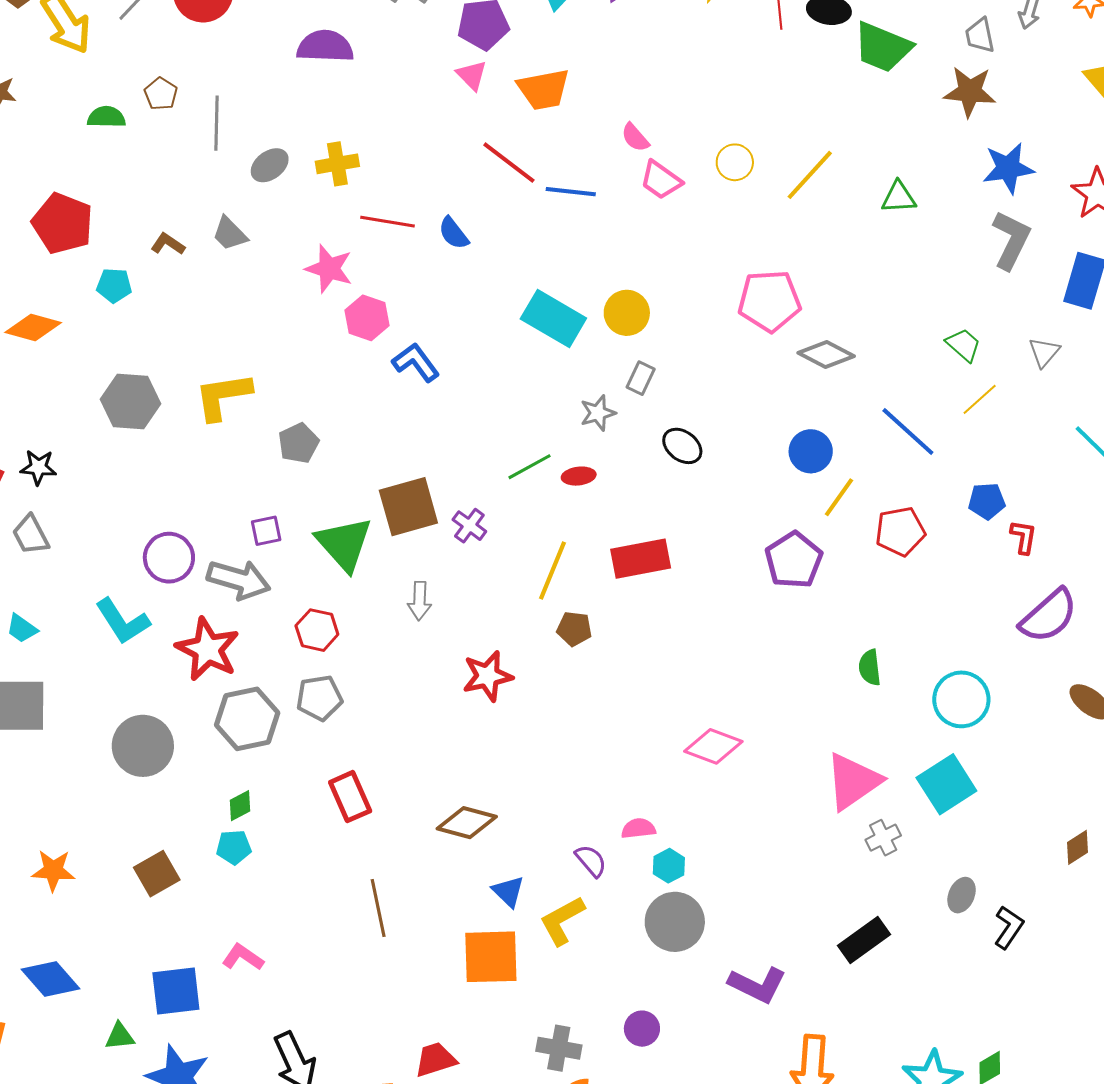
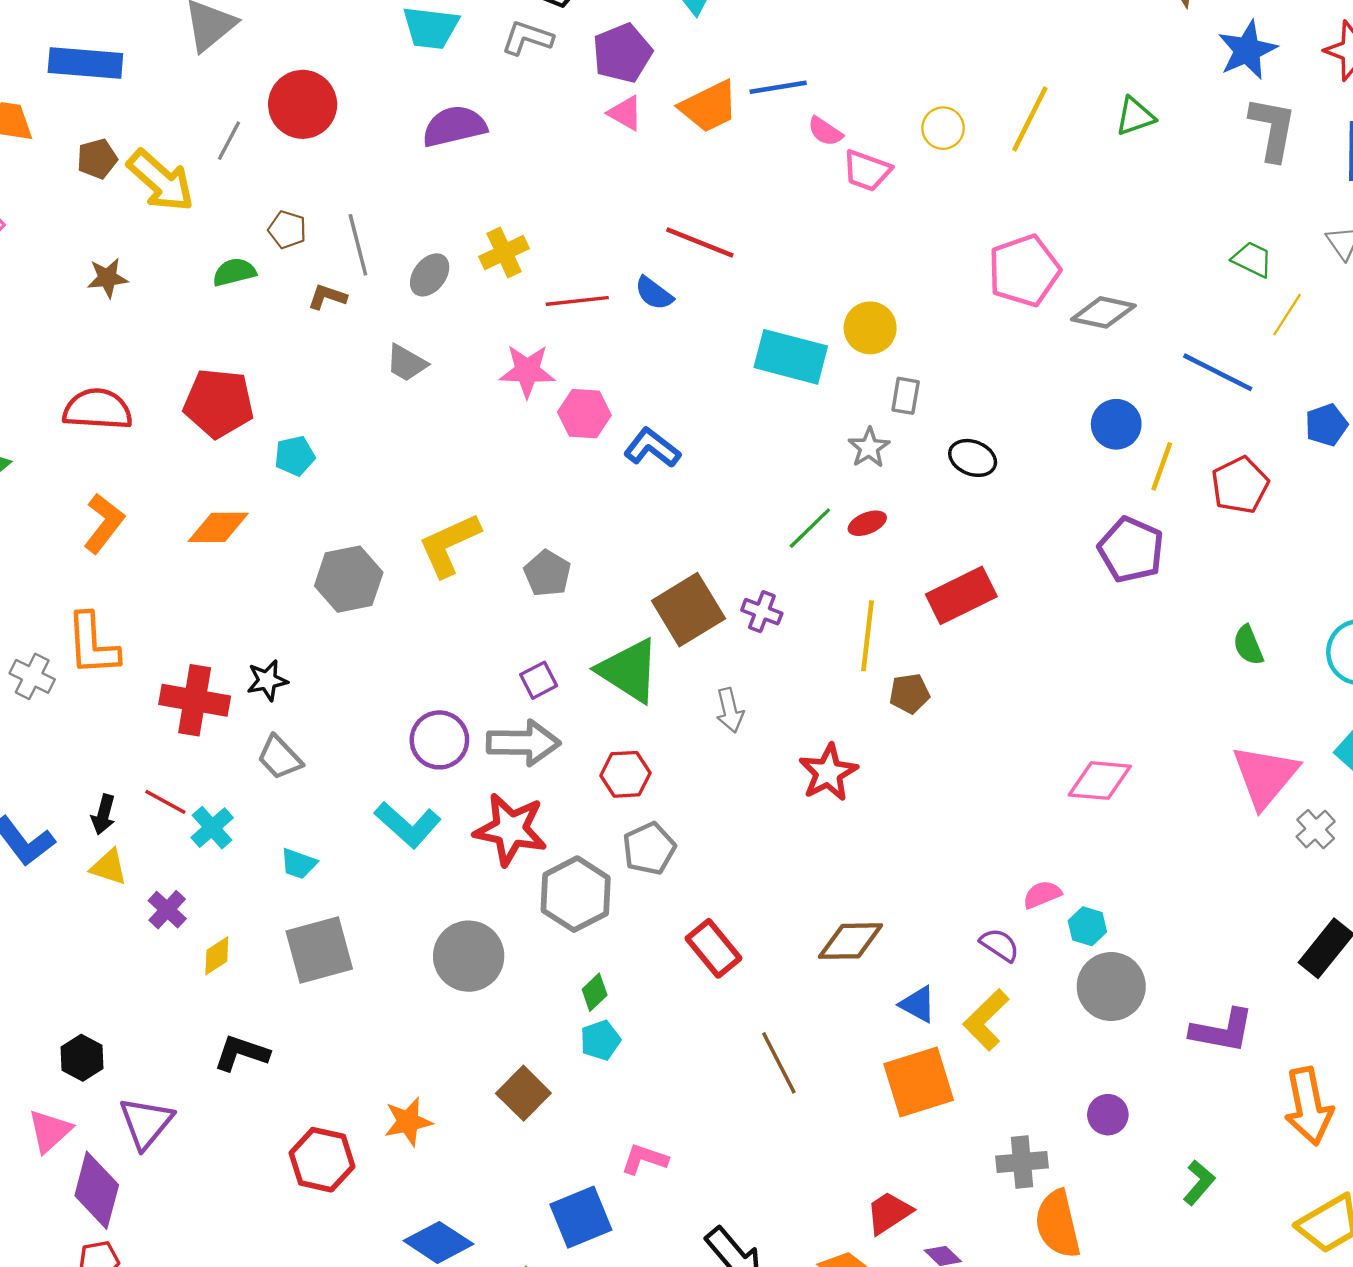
red line: (509, 163) -> (700, 243), moved
blue line: (571, 192) -> (778, 87), moved
brown L-shape: (168, 244) -> (327, 297), moved

